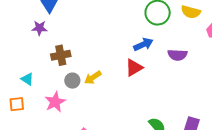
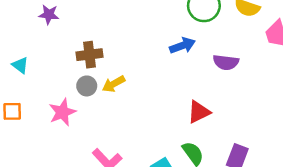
brown cross: (61, 55) -> (89, 55), moved
red triangle: (134, 68) -> (199, 112), moved
cyan triangle: (27, 79) -> (20, 65), moved

